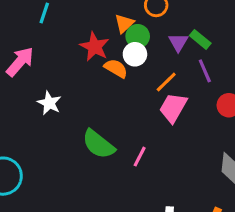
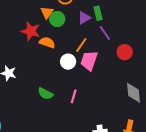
green rectangle: (200, 39) -> (98, 13), turned 48
purple triangle: (178, 42) -> (84, 18), turned 40
white circle: (135, 54) -> (68, 62), moved
green semicircle: (98, 144) -> (45, 94), size x0.7

